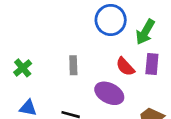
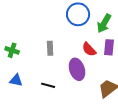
green cross: (23, 68) -> (12, 50), turned -32
purple ellipse: (109, 93) -> (77, 69), turned 45

